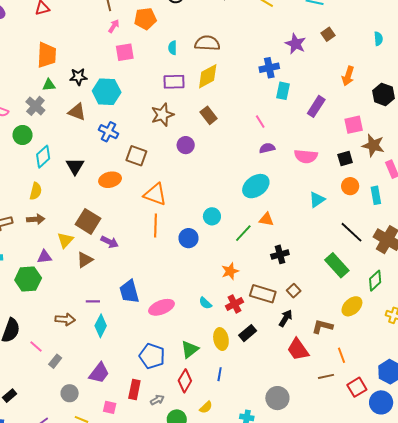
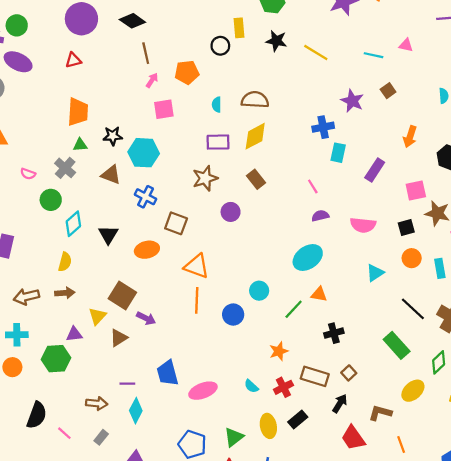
gray rectangle: (55, 361) -> (101, 437), moved

